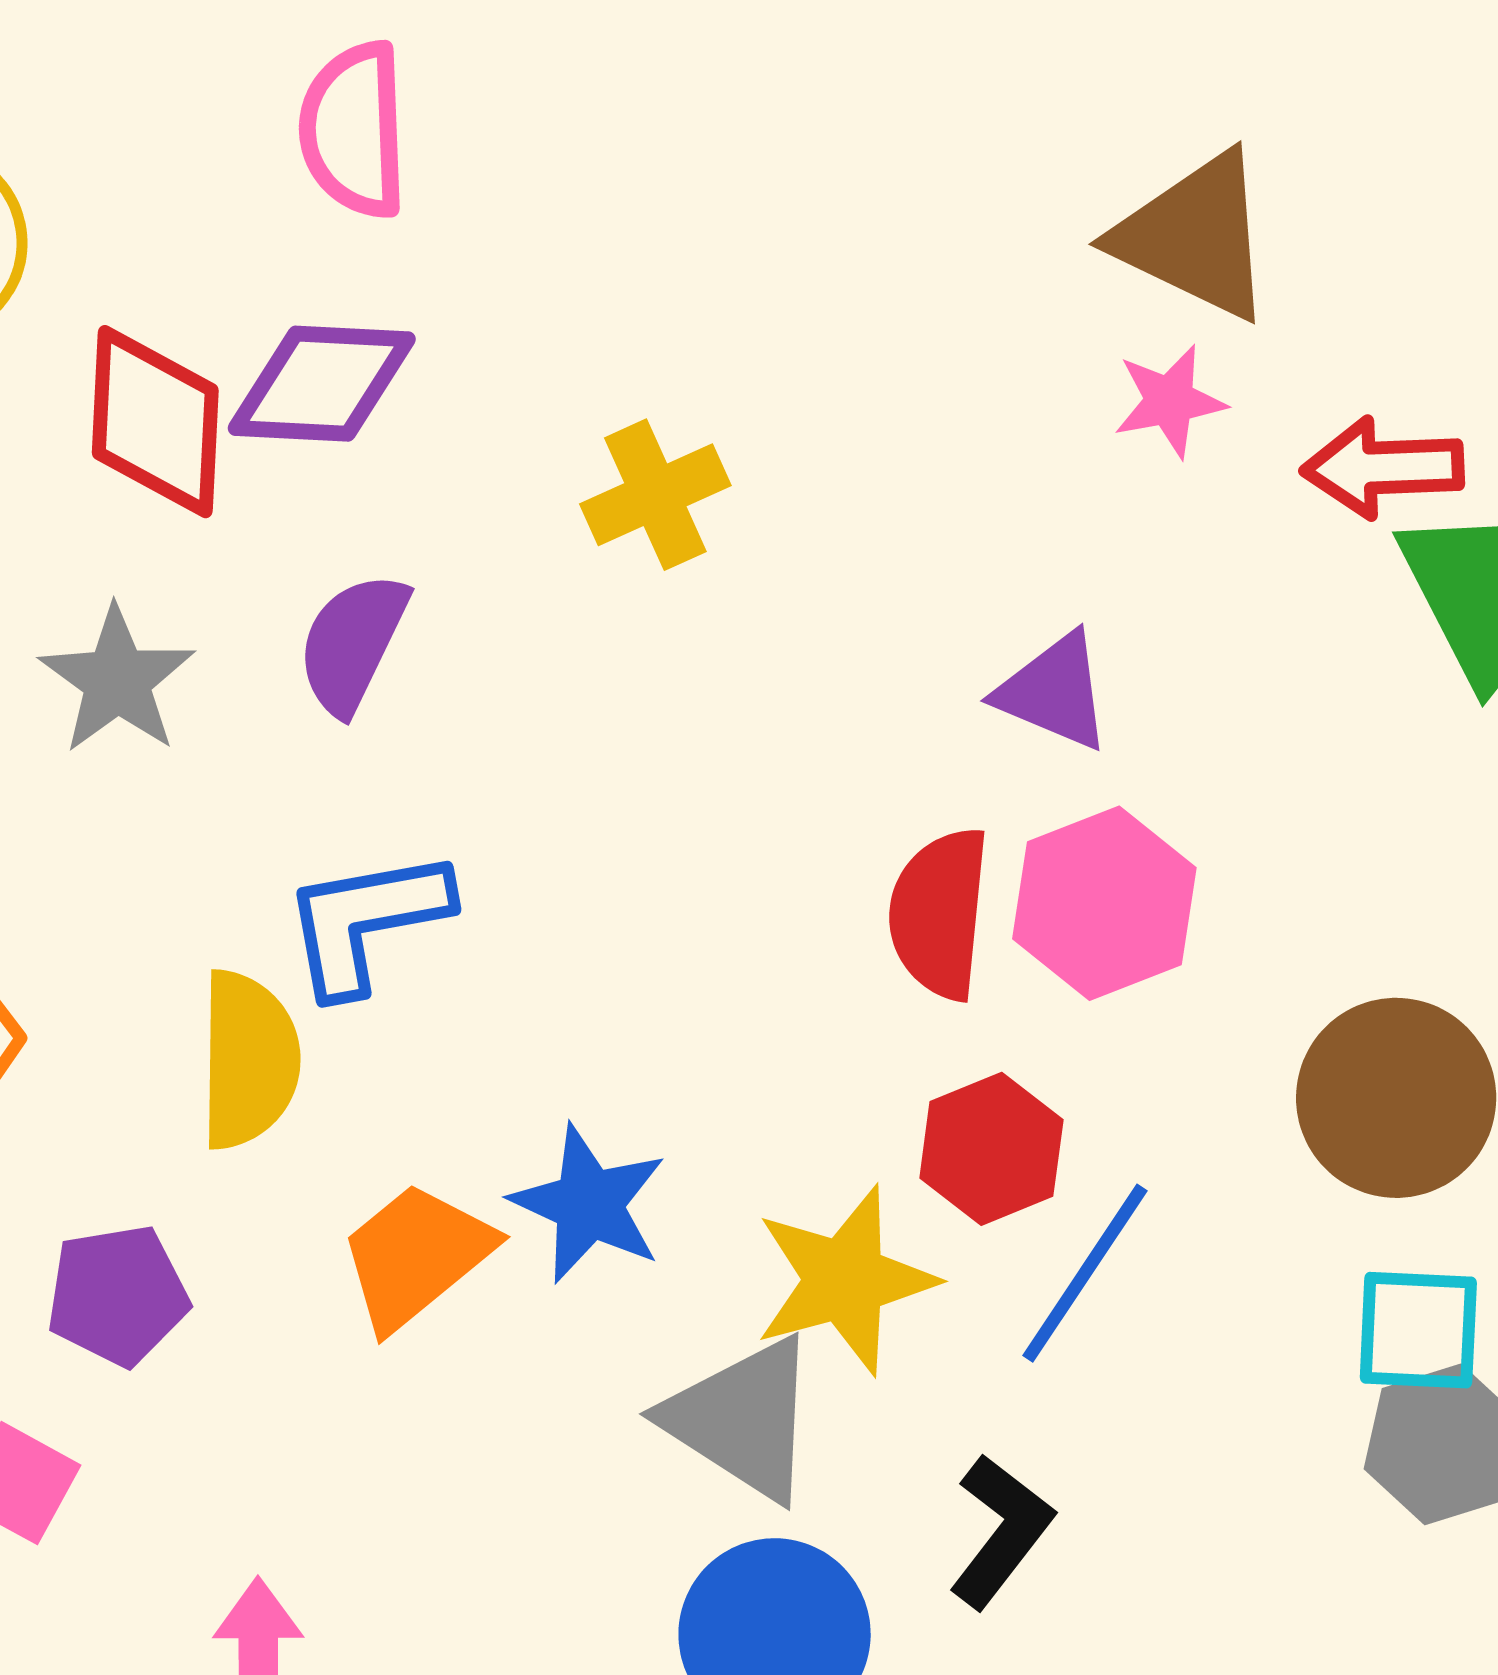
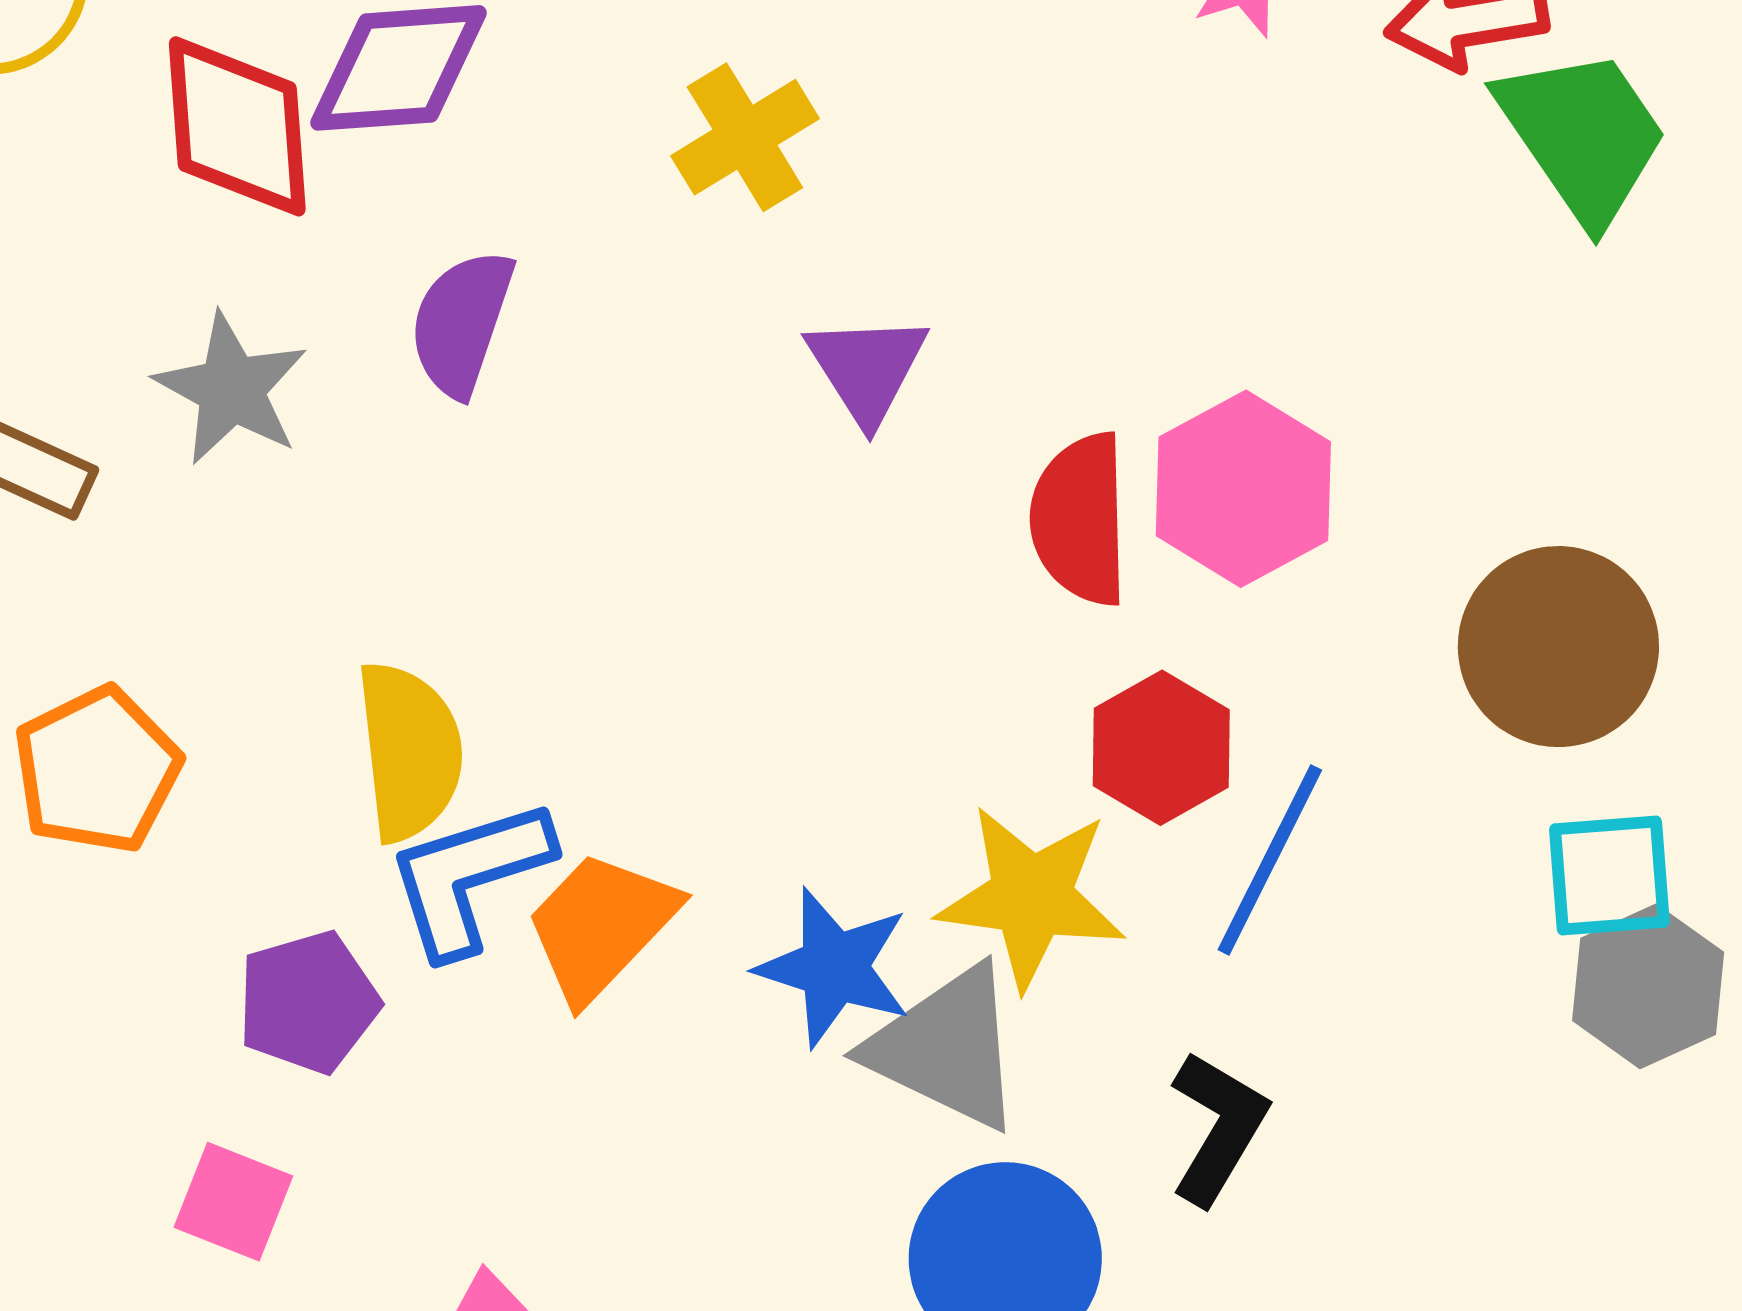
purple triangle: (1054, 692) -> (867, 368), moved, turned 42
blue L-shape: (366, 921) -> (469, 877), moved
blue star: (589, 1204) -> (834, 967), moved
yellow star: (845, 1280) -> (1031, 897), turned 30

